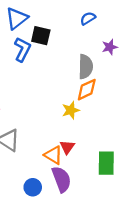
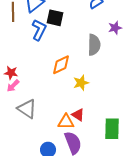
orange diamond: (87, 90) -> (61, 65), moved
red triangle: (67, 147) -> (78, 115), turned -32
orange triangle: (53, 155) -> (66, 122), turned -30

